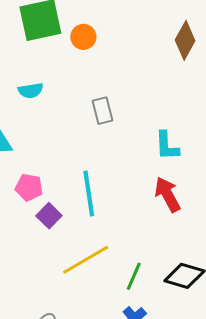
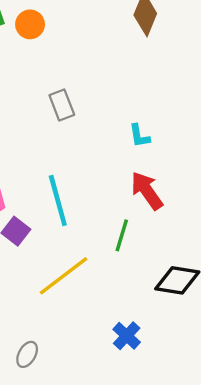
cyan L-shape: (167, 146) -> (139, 136), size x0.7
green line: (134, 276) -> (122, 235), moved

